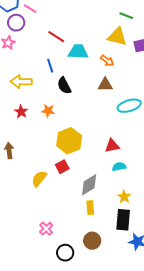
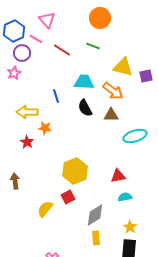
green line: (126, 16) -> (93, 46), moved
red line: (56, 37) -> (62, 50), moved
orange arrow: (107, 61) -> (113, 91), size x1.5
black semicircle: (64, 86) -> (85, 108), moved
orange star: (48, 111) -> (45, 128), moved

